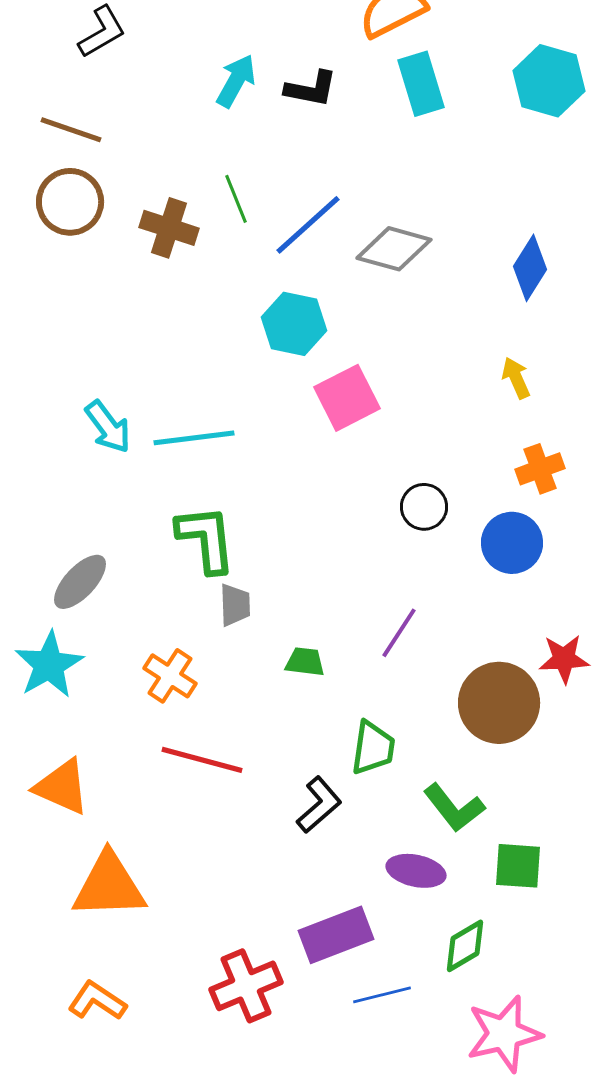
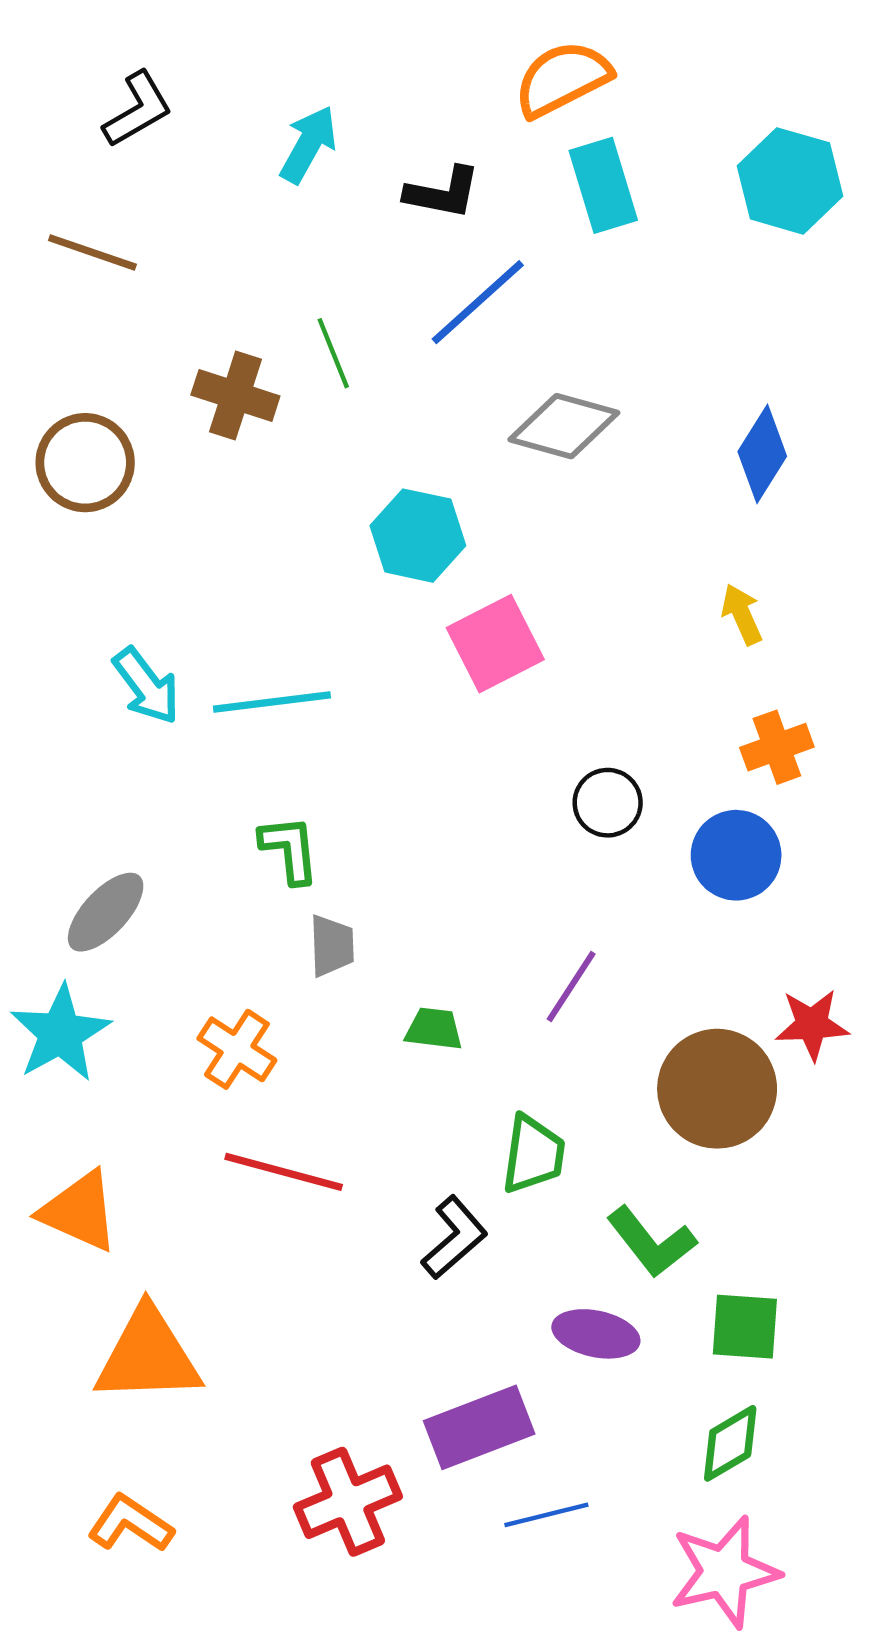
cyan arrow: (236, 81) -> (308, 144), moved
brown circle: (70, 202) -> (85, 463), moved
blue line: (308, 225) -> (478, 302), moved
green L-shape: (206, 539) -> (289, 849), size x0.7
green diamond: (465, 946) -> (730, 1443), moved

